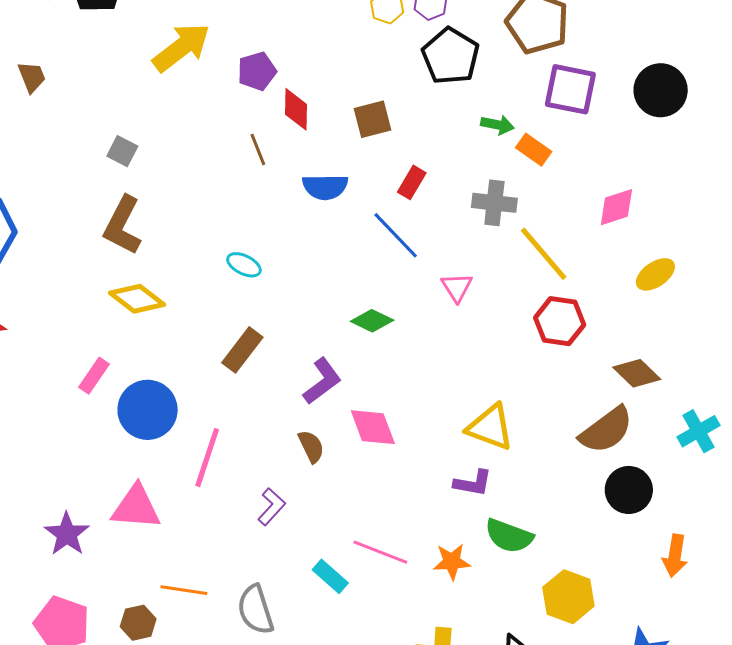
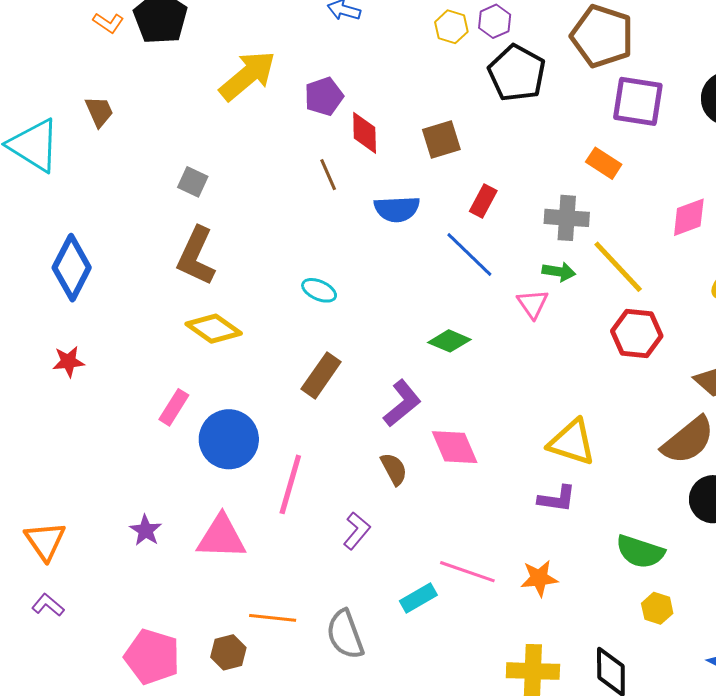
green arrow: (497, 125) -> (559, 272), moved
purple star: (67, 534) -> (146, 530), moved, size x0.7
green semicircle: (509, 536) -> (640, 552), moved
cyan rectangle: (330, 576) -> (418, 598), turned -69
yellow hexagon: (568, 597) -> (657, 608), size x0.6

